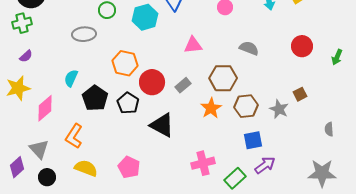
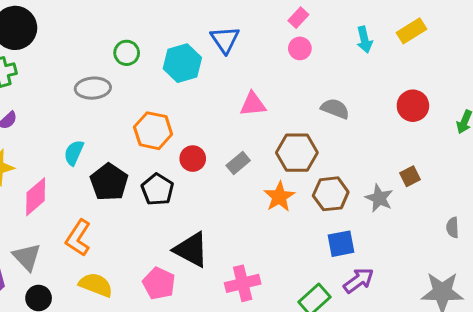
red circle: (152, 82) -> (193, 159), size x0.7
black triangle: (162, 125) -> (191, 250), moved
pink cross: (203, 163) -> (243, 283), moved

